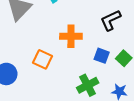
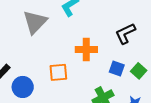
orange square: (43, 59) -> (58, 72), turned -30

